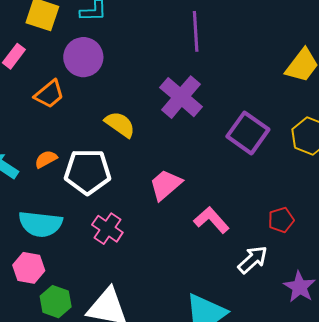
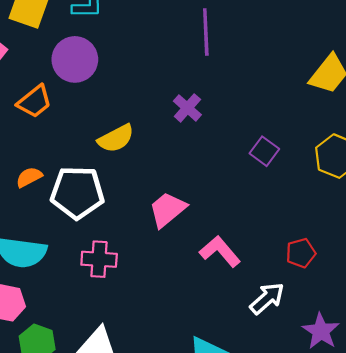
purple cross: (181, 97) -> (187, 108), size x0.6
yellow semicircle: (120, 124) -> (116, 138), turned 116
purple square: (248, 133) -> (264, 151), size x0.6
pink cross: (107, 229) -> (99, 259), turned -32

